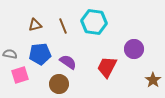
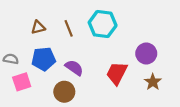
brown star: (153, 80) -> (153, 82), moved

